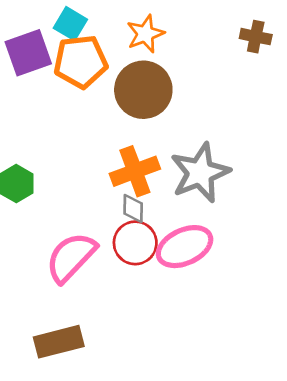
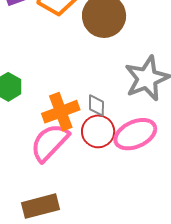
orange cross: (135, 171) -> (61, 112), moved

